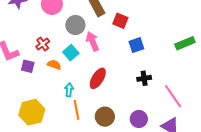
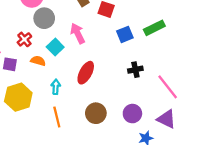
gray circle: (75, 25) -> (44, 18), moved
green rectangle: (185, 43) -> (154, 28), moved
orange line: (76, 110) -> (57, 117), moved
yellow hexagon: (32, 112) -> (18, 97), moved

